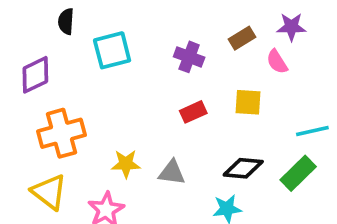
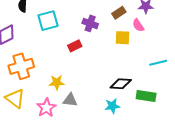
yellow square: (248, 102) -> (123, 38), moved
red rectangle: (193, 112) -> (75, 46), moved
gray triangle: (172, 173) -> (70, 100), moved
green rectangle: (298, 173) -> (146, 96), moved, turned 54

